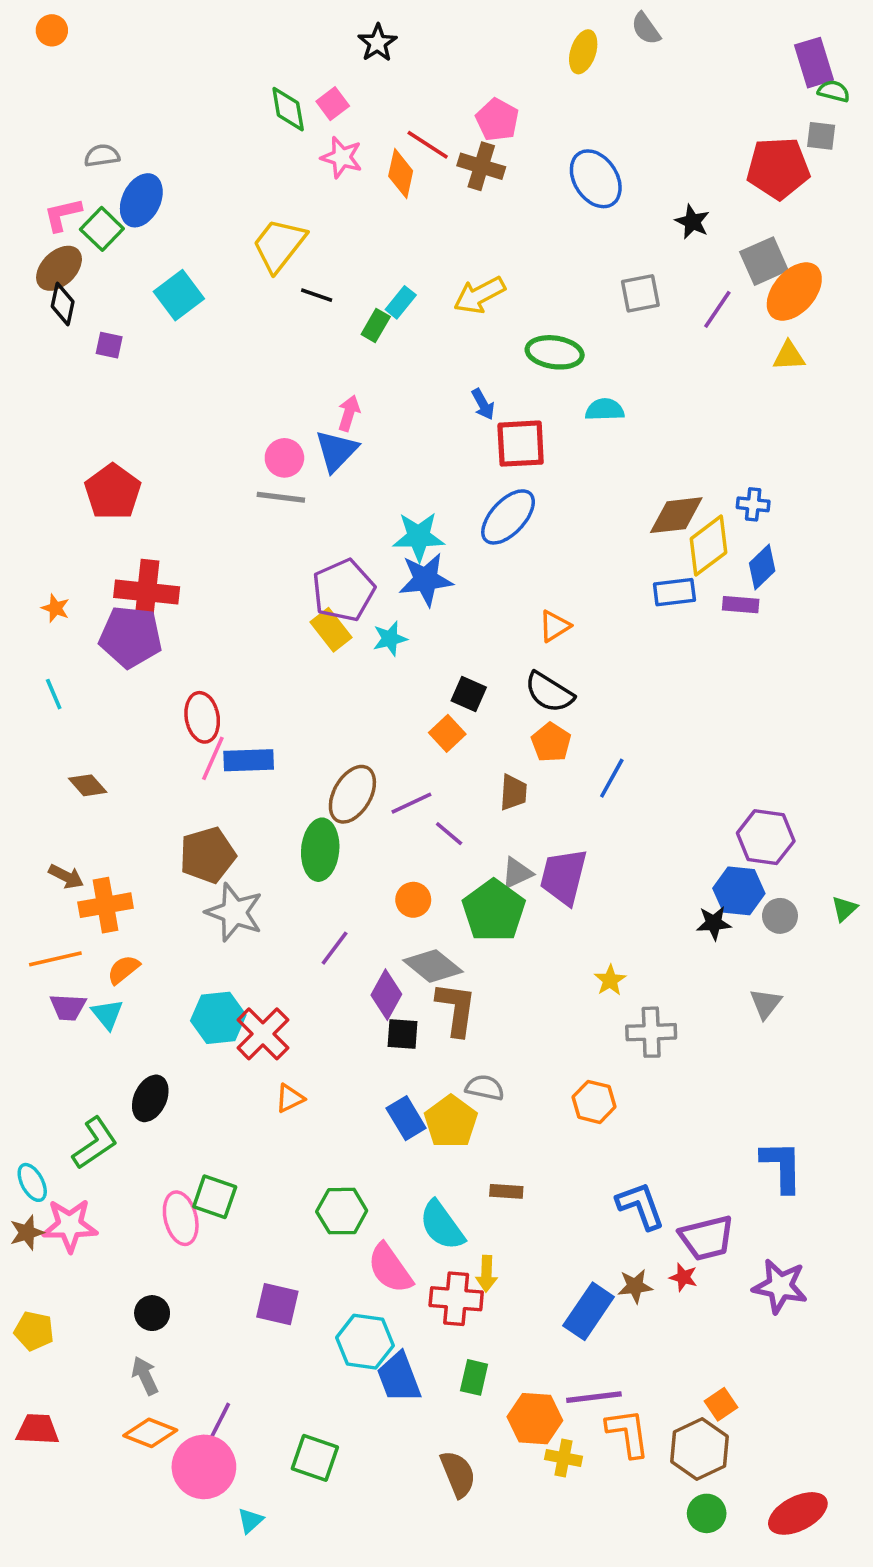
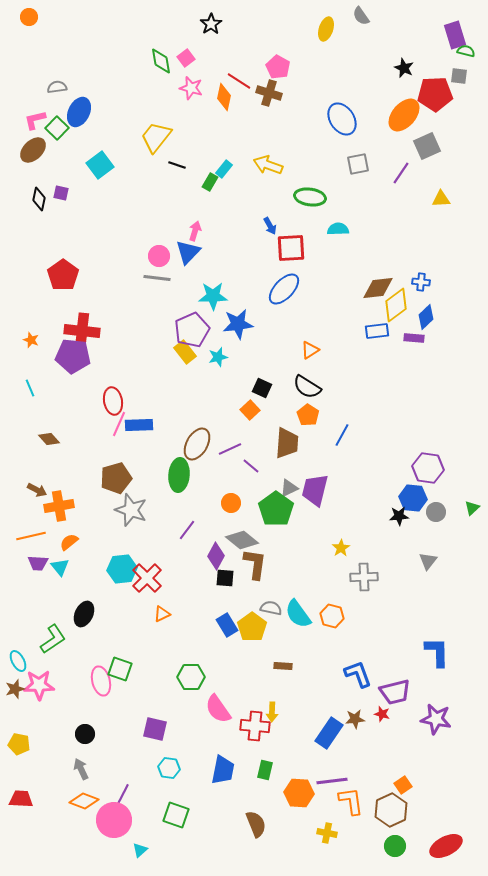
blue ellipse: (596, 179) -> (342, 119), moved
black star: (692, 222) -> (404, 68), moved
orange ellipse: (794, 292) -> (404, 115), moved
yellow arrow: (479, 295) -> (268, 165), turned 48
black diamond: (63, 304) -> (39, 199), moved
cyan star: (419, 537) -> (213, 296), moved
brown trapezoid: (513, 792) -> (287, 443), size x1.5
cyan semicircle: (442, 1225) -> (298, 614), moved
cyan hexagon: (365, 1342) -> (169, 768), moved, size x0.7
blue trapezoid: (399, 1377) -> (223, 770), turned -148
yellow cross: (564, 1458) -> (327, 833), moved

